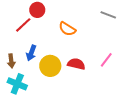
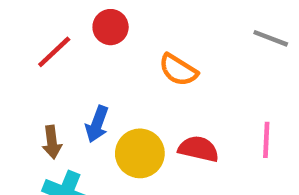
red line: (23, 25) -> (54, 52), moved
pink line: (106, 60) -> (266, 140), turned -35

